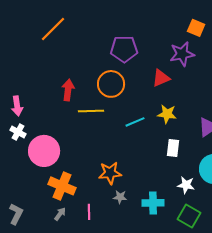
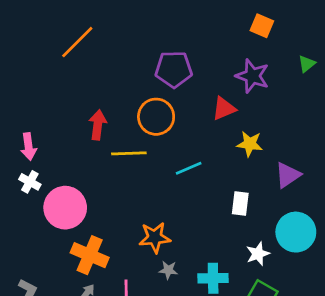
orange square: (196, 28) -> (262, 26), moved
purple star: (182, 54) -> (252, 76), turned 30
yellow star: (167, 114) -> (250, 144), moved
white star: (186, 185) -> (258, 254), turned -30

